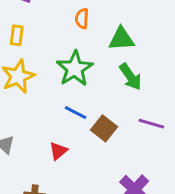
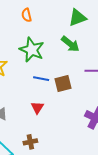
green triangle: (121, 39) -> (77, 18), moved
brown square: (104, 128) -> (63, 83), turned -36

